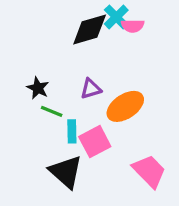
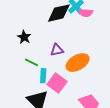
black star: (38, 88) -> (24, 37), moved
pink square: (95, 142) -> (57, 83), turned -30

